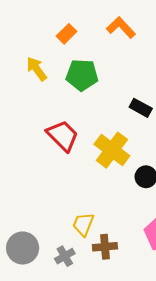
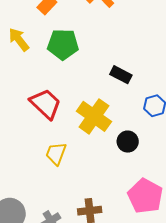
yellow trapezoid: (83, 224) -> (56, 154), moved

